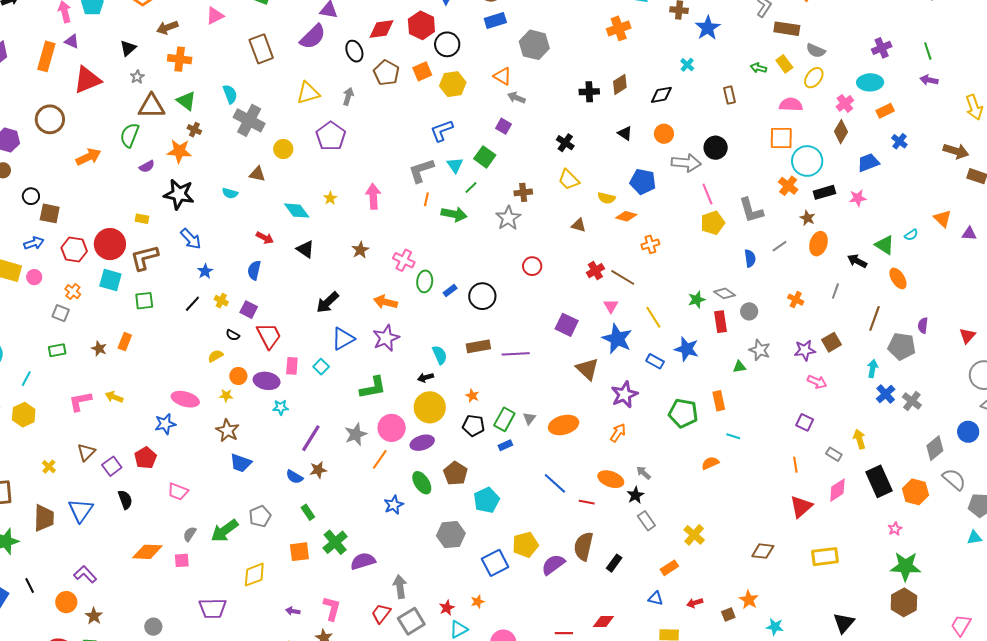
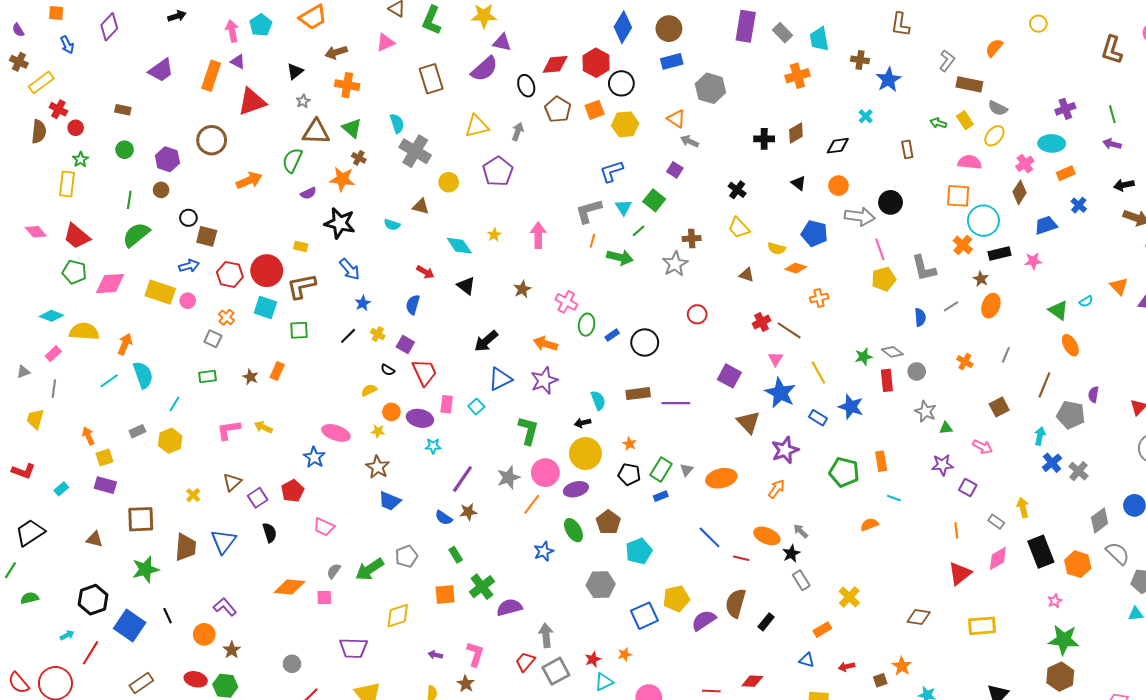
black arrow: (857, 261) -> (1124, 185), moved, turned -42
purple star: (805, 350) -> (942, 465), moved
green triangle: (739, 367) -> (946, 428), moved
green L-shape: (373, 388) -> (528, 431), turned -68
blue star: (165, 424) -> (314, 457), turned -30

